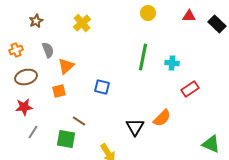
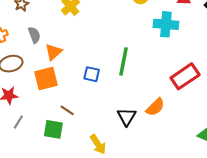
green line: (143, 57) -> (123, 61), moved
cyan cross: (172, 63) -> (166, 24), moved, size x1.6
red rectangle: (190, 89) -> (185, 76), size x1.5
orange square: (59, 91) -> (46, 78), size x1.6

